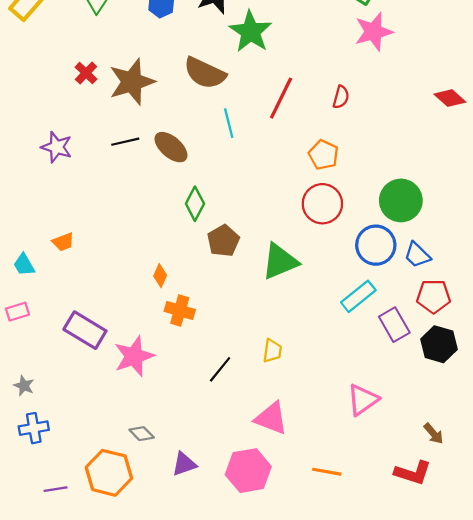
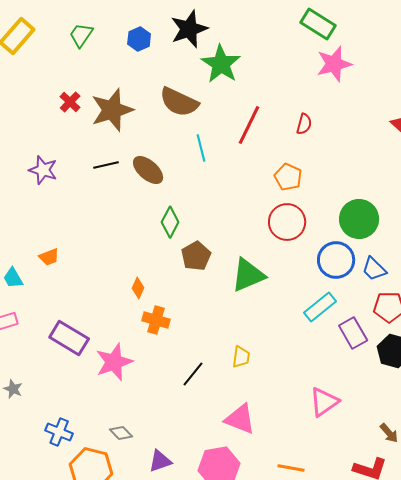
blue cross: (34, 428) -> (59, 432), moved, turned 32

